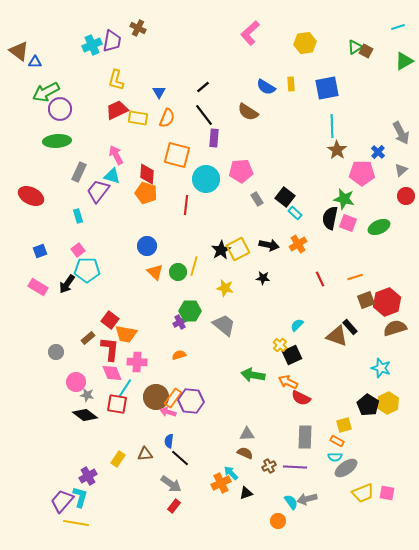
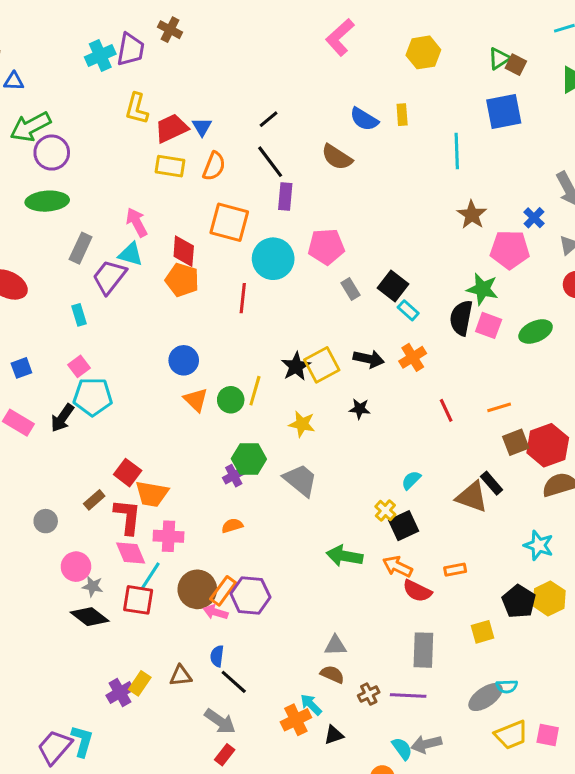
blue square: (327, 88) -> (504, 112), moved
red trapezoid: (117, 110) -> (172, 128), moved
cyan line: (332, 126) -> (457, 151), moved
orange rectangle: (337, 441) -> (455, 570), moved, turned -40
cyan semicircle: (335, 457) -> (507, 686), moved
purple cross: (88, 476) -> (120, 692), moved

